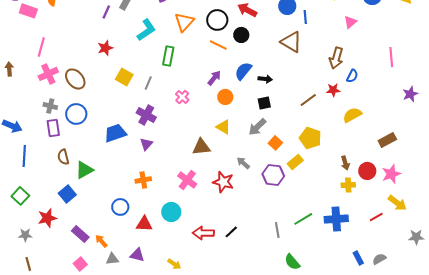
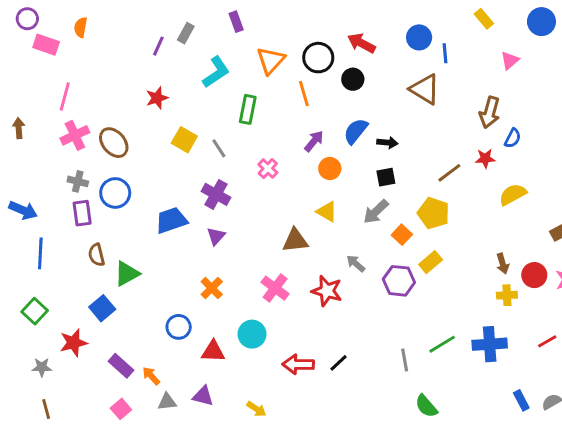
orange line: (218, 45) -> (304, 94), moved, turned 48
gray line: (148, 83) -> (219, 148), turned -56
yellow pentagon: (310, 138) -> (433, 213), moved
orange cross: (143, 180) -> (212, 288), turned -35

